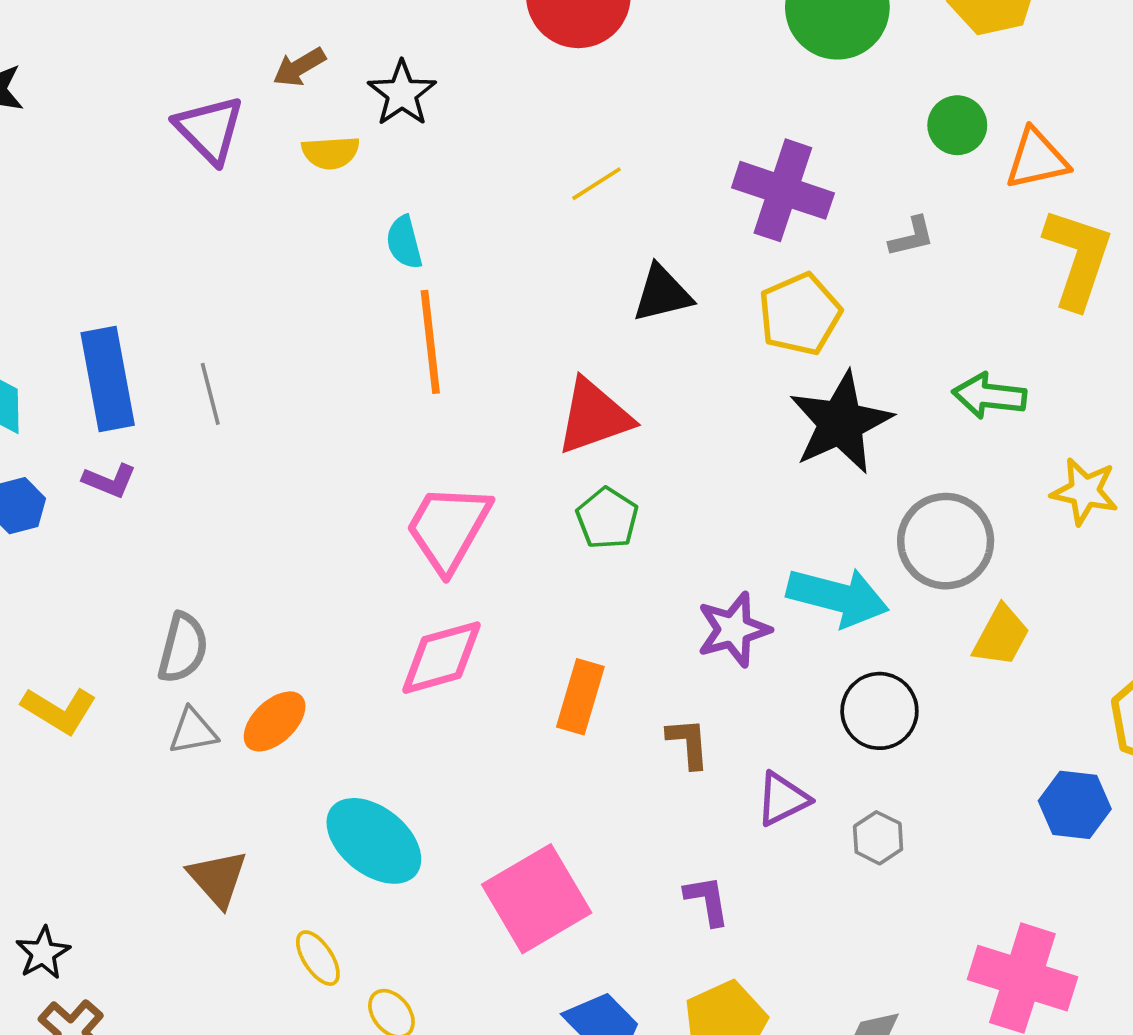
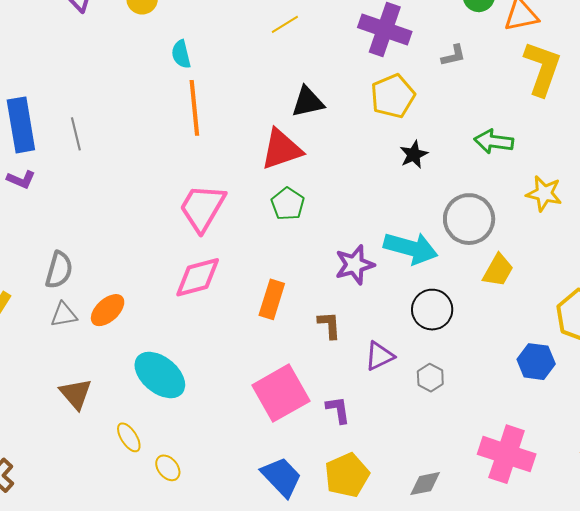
black triangle: (662, 294) -> (308, 102), moved
black star: (841, 423) -> (414, 155), size x0.5
pink square: (537, 899) -> (281, 393), moved

